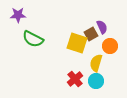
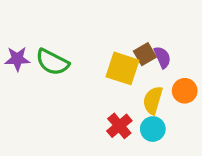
purple star: (18, 15) -> (17, 59), moved
purple semicircle: (102, 27) -> (162, 57), moved
orange circle: (110, 46) -> (185, 91), moved

